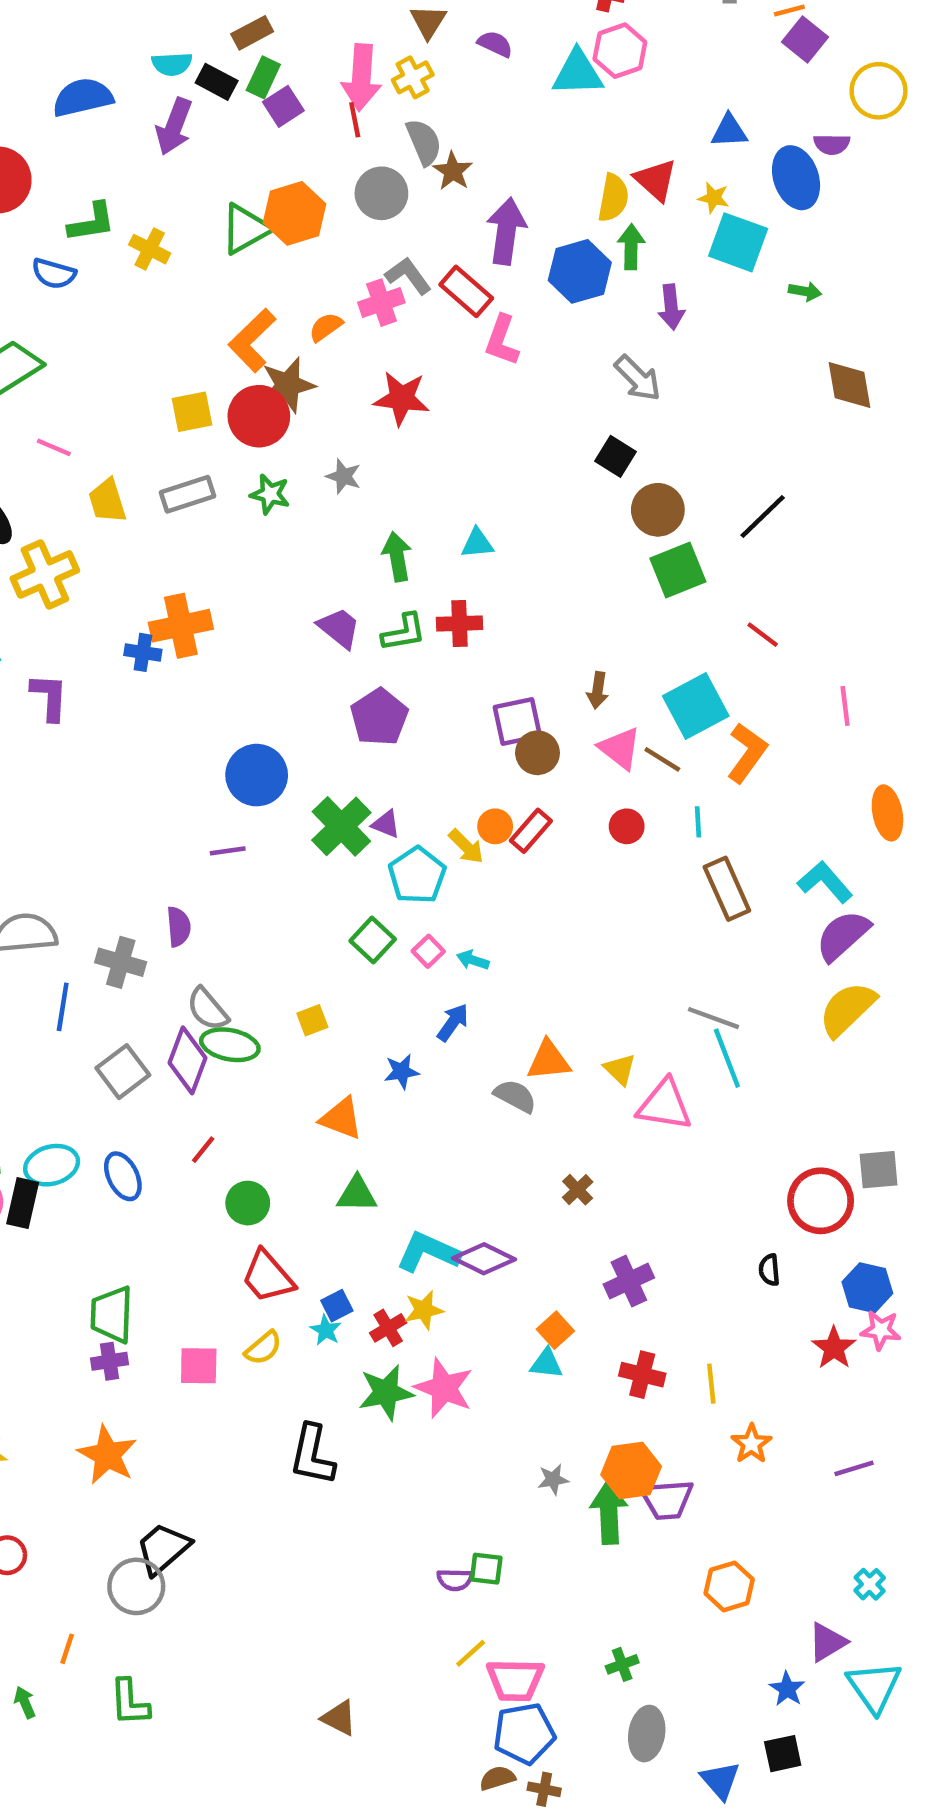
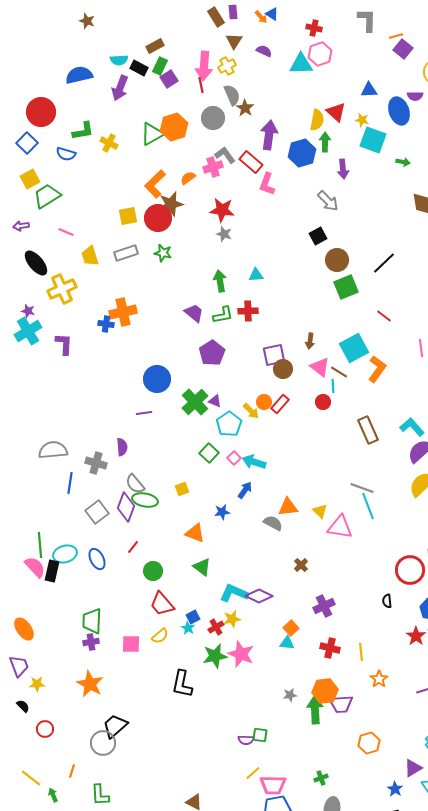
black square: (615, 456) -> (318, 236), turned 30
gray star: (344, 476) -> (224, 234), moved
cyan line: (698, 822) -> (333, 386), moved
cyan arrow: (473, 960) -> (254, 462), size x1.6
green triangle: (357, 1194) -> (202, 567), turned 36

